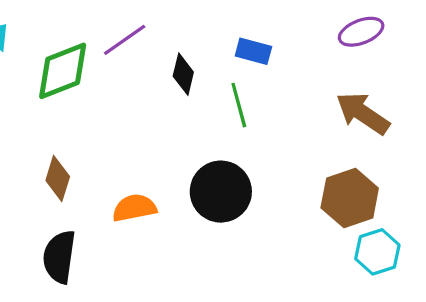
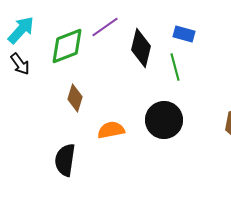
black diamond: (183, 74) -> (141, 48), size x1.5
brown diamond: (58, 178) -> (75, 98), moved

